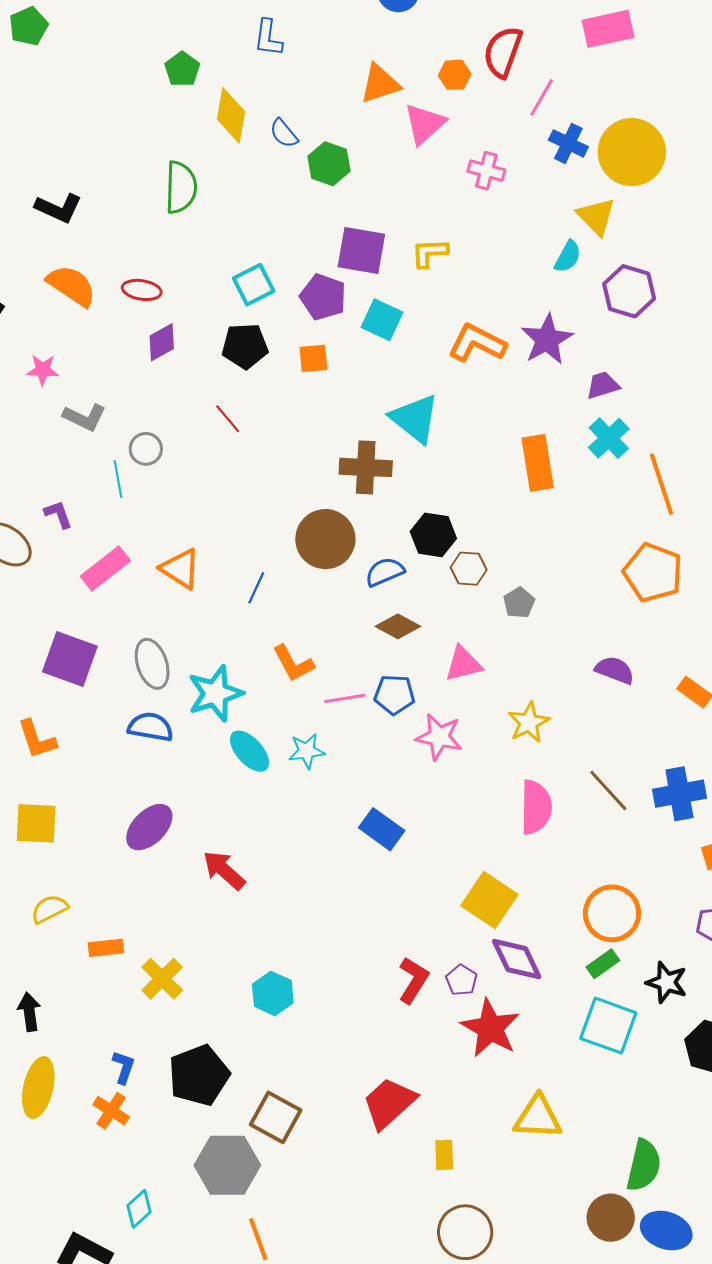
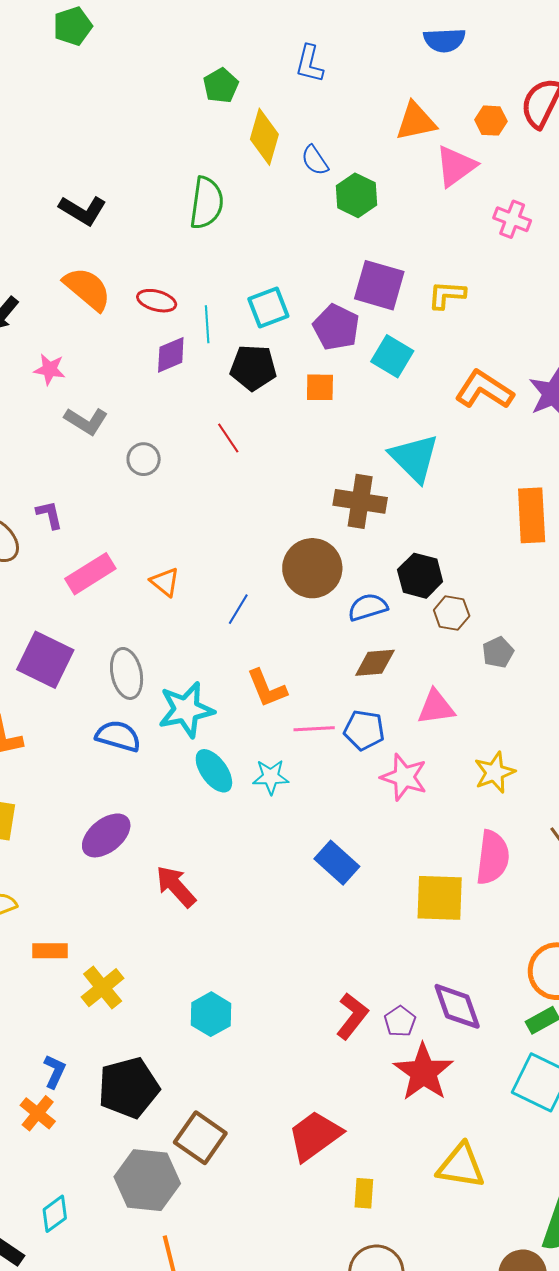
cyan line: (118, 479) -> (207, 324), moved
orange triangle: (180, 569) -> (165, 582), size x0.7
brown diamond: (398, 626) -> (375, 663), turned -39
yellow square: (489, 900) -> (440, 898), moved, turned -38

